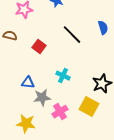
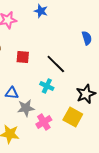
black line: (72, 35) -> (56, 64), moved
red square: (39, 47) -> (23, 57), turned -32

